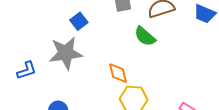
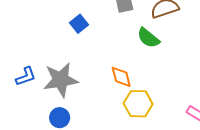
gray star: (66, 53) -> (61, 80), moved

